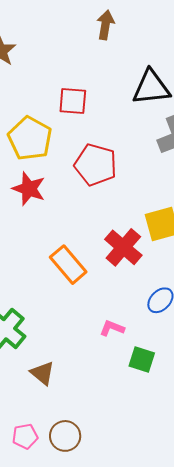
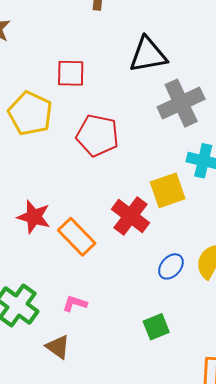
red star: (29, 189) -> (34, 217), moved
pink L-shape: (112, 328) -> (75, 303), moved
green square: (142, 359) -> (156, 327), turned -36

